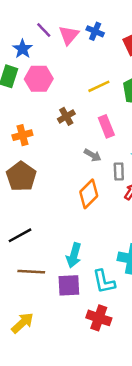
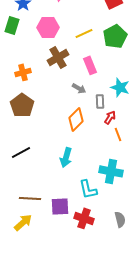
pink hexagon: (39, 79) -> (48, 27), moved
brown cross: (66, 116) -> (58, 57), size x1.5
cyan arrow: (74, 255) -> (66, 157), moved
brown line: (31, 272) -> (30, 198), moved
purple square: (69, 285) -> (60, 206), moved

